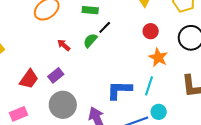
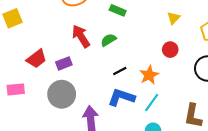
black line: (105, 27) -> (120, 71), moved
red arrow: (64, 45) -> (81, 36), size x1.6
orange star: (158, 57) -> (149, 75), moved

